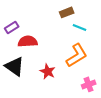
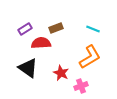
brown rectangle: (67, 12) -> (56, 28), moved
pink cross: (89, 84) -> (81, 86), moved

